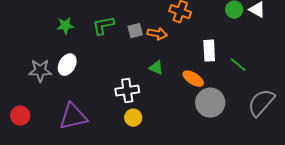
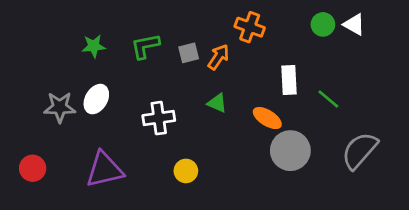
orange arrow: (157, 34) -> (218, 57), turned -66
white cross: (127, 91) -> (159, 118), moved

